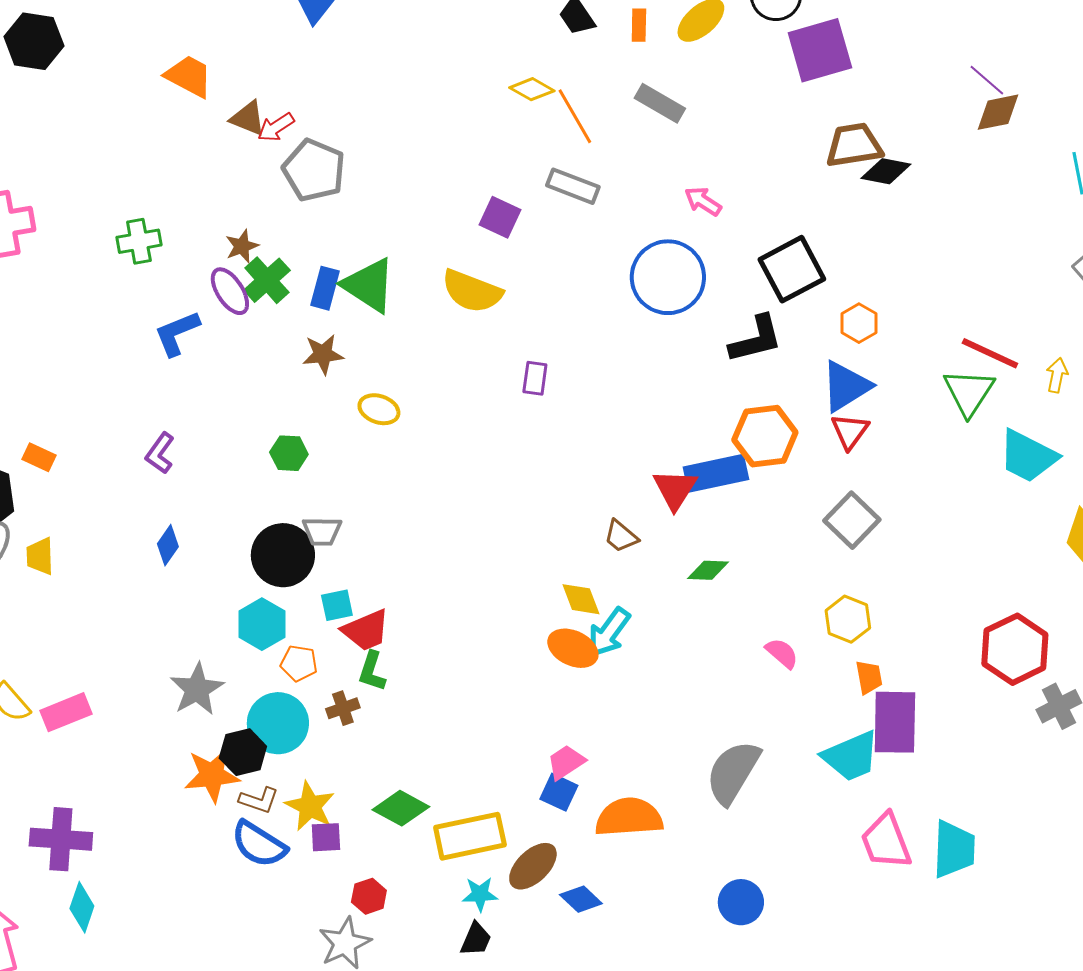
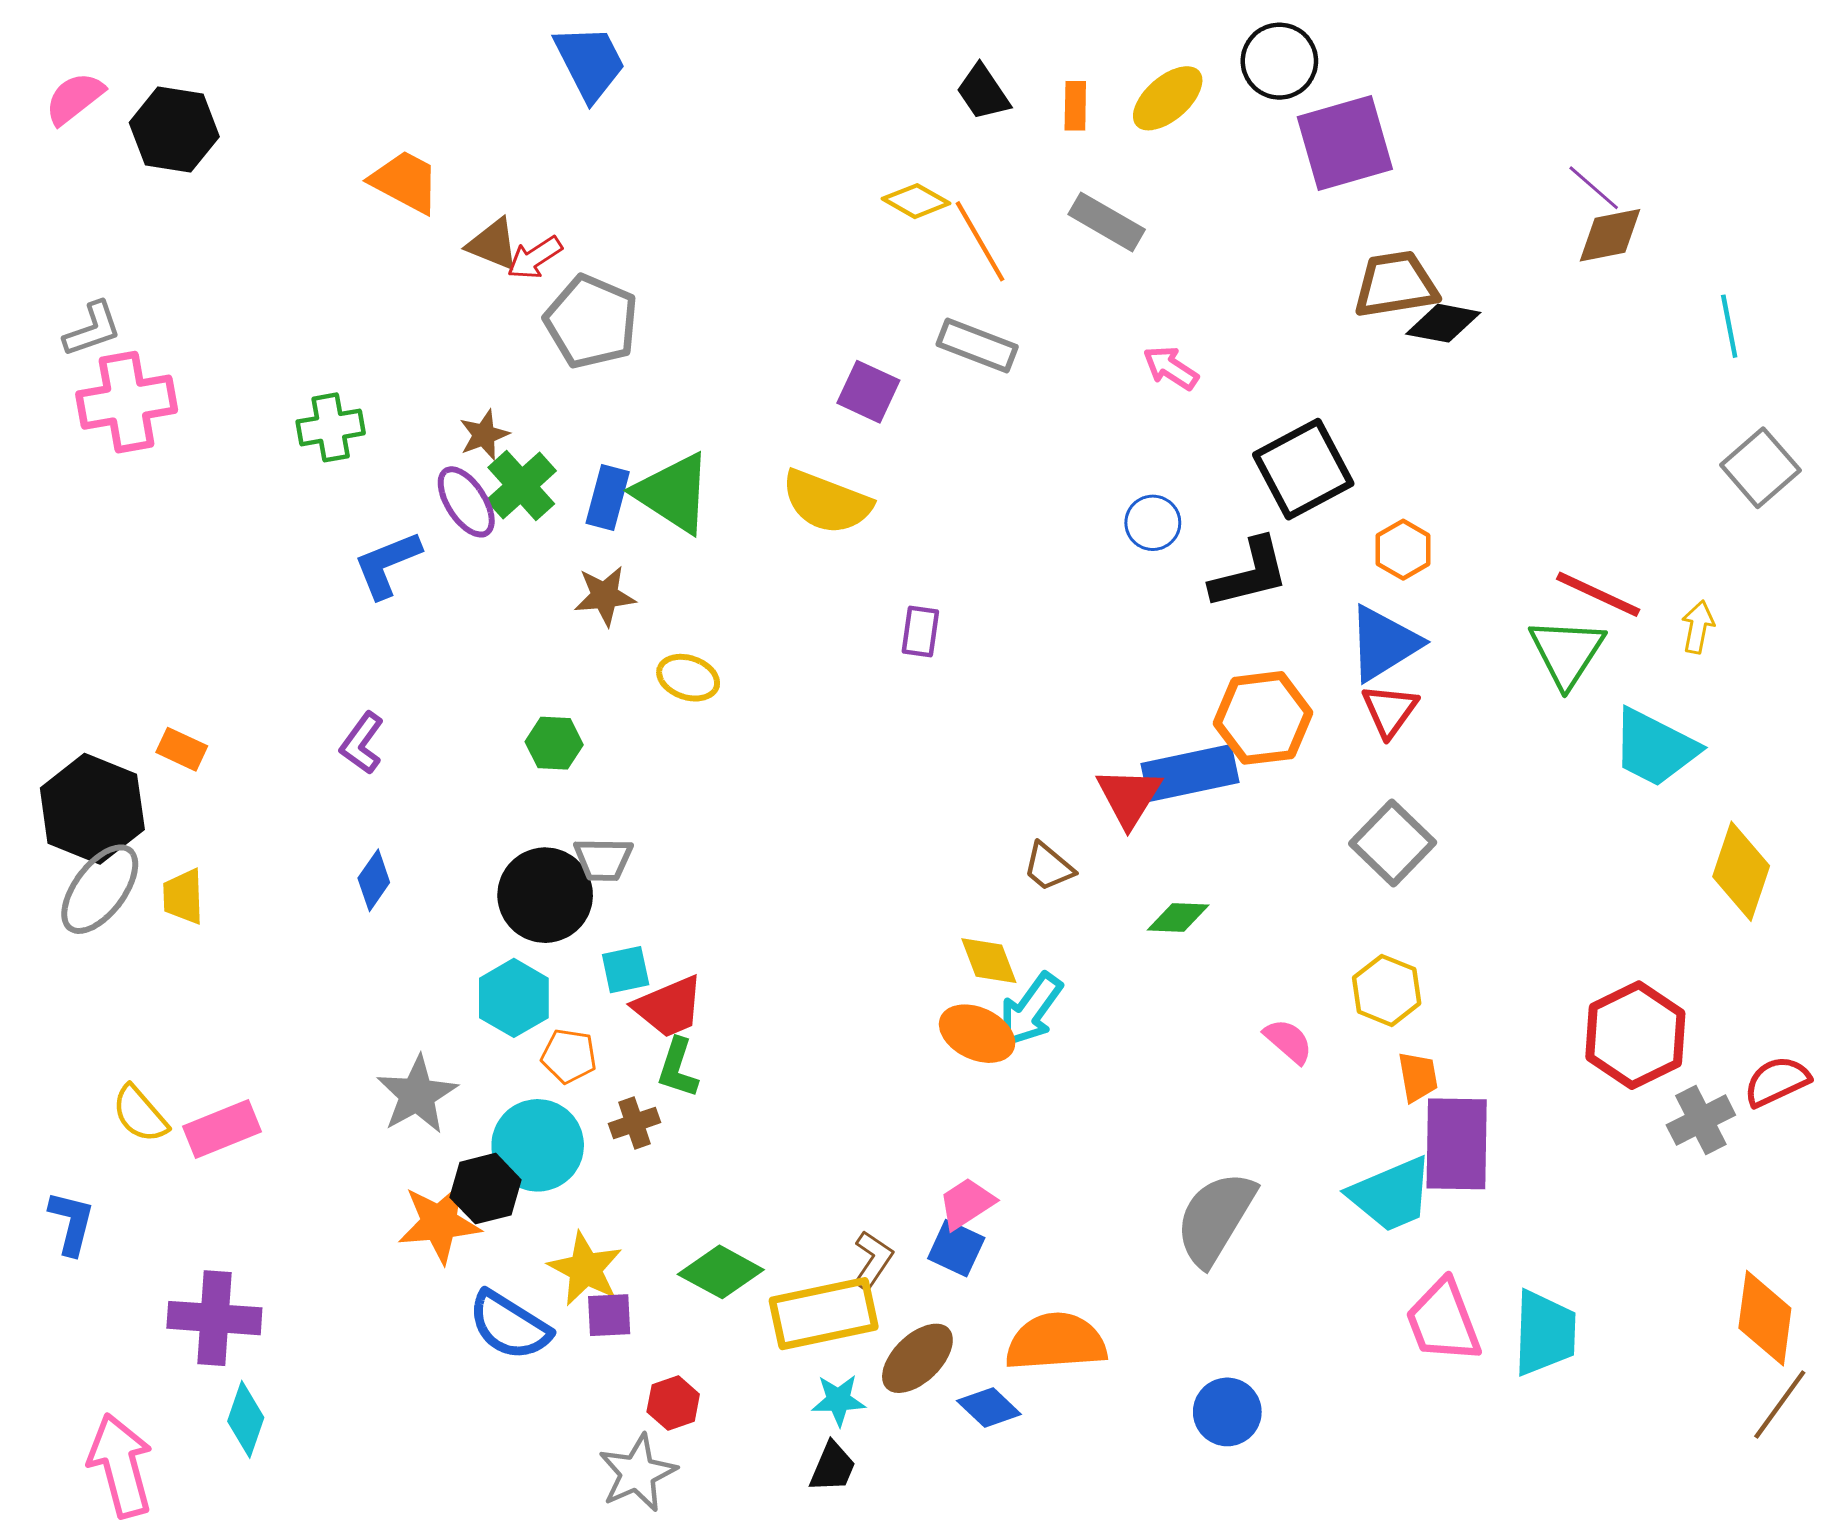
blue circle: (668, 277) -> (1153, 523), moved, size x0.5
brown L-shape: (259, 800) -> (873, 1260), moved, turned -75
orange semicircle: (629, 817) -> (1056, 1342), moved

